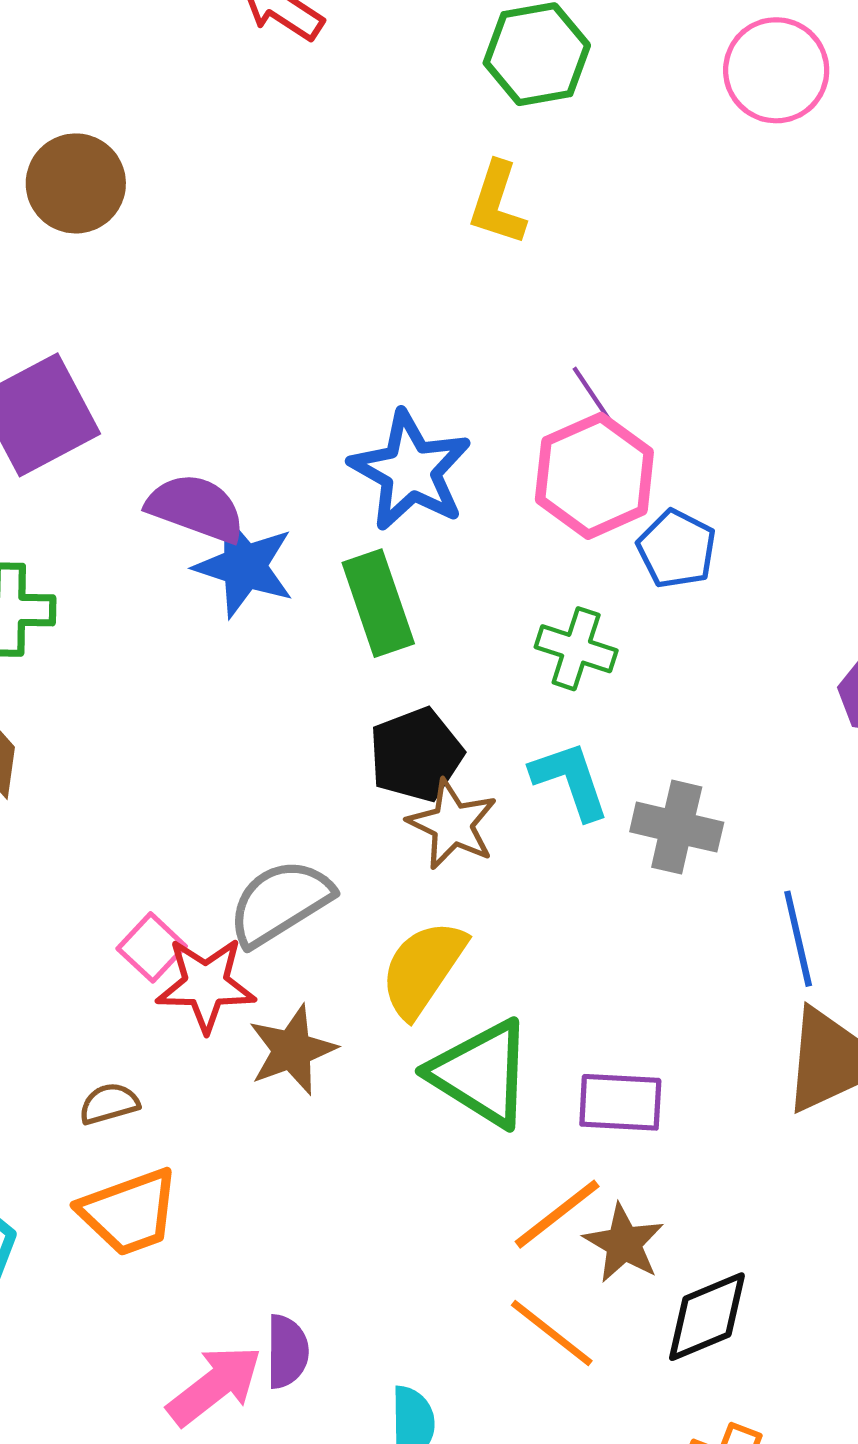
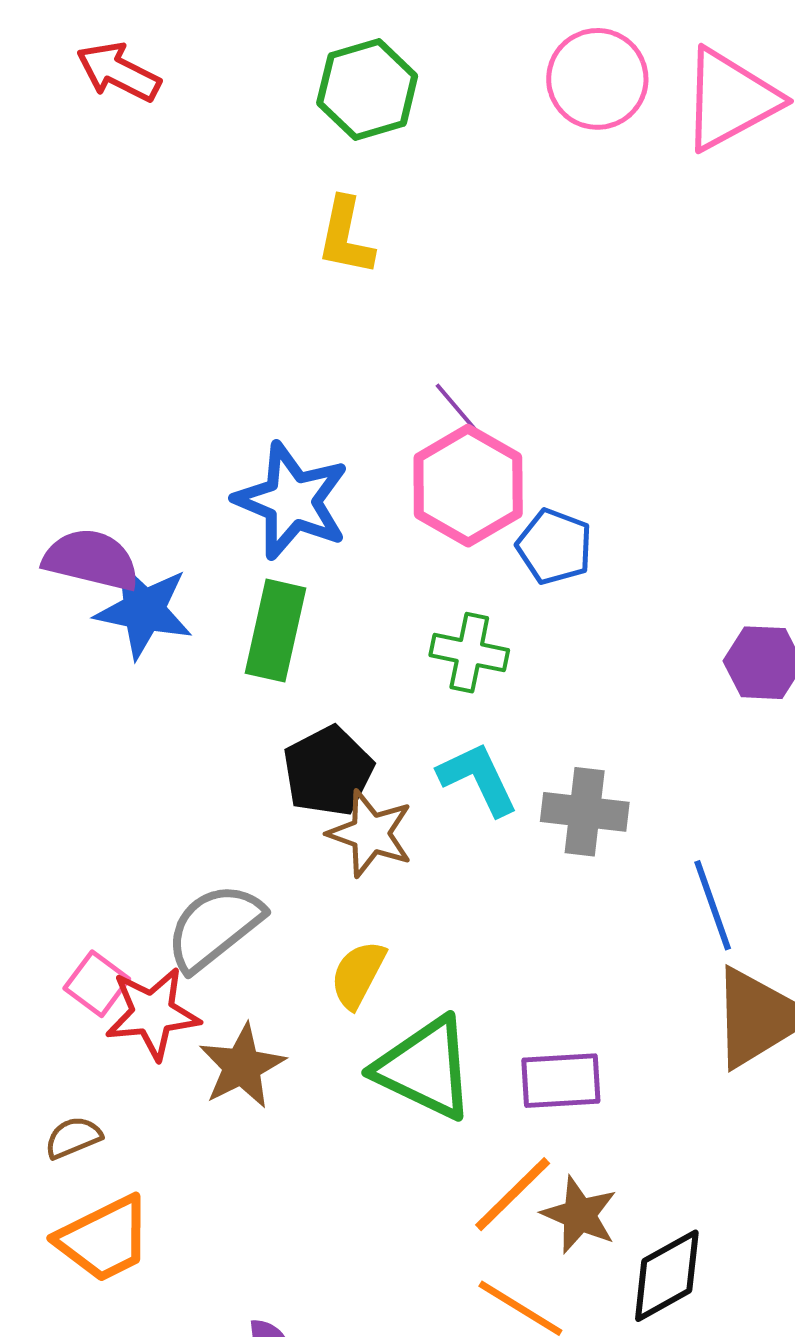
green rectangle: (378, 603) -> (276, 631), turned 38
yellow semicircle: (423, 969) -> (358, 974), size x0.7

